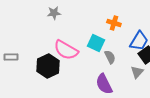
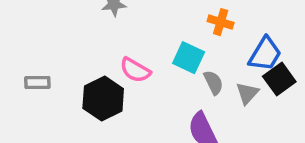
pink semicircle: (66, 50) -> (135, 70), size x0.7
gray triangle: (137, 72) -> (247, 93), moved

